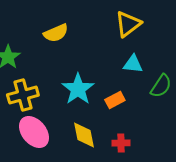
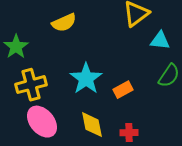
cyan triangle: (133, 64) -> (160, 41), moved

